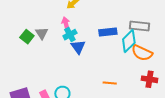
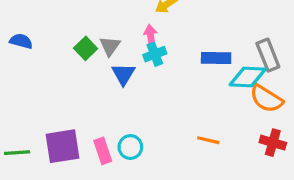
gray rectangle: (139, 26) -> (268, 55), turned 54
cyan diamond: (129, 41) -> (248, 77), turned 40
blue triangle: (78, 47) -> (123, 74), moved

